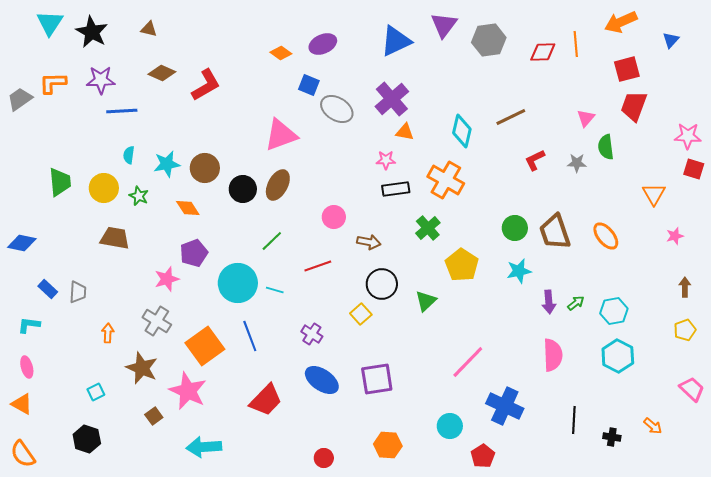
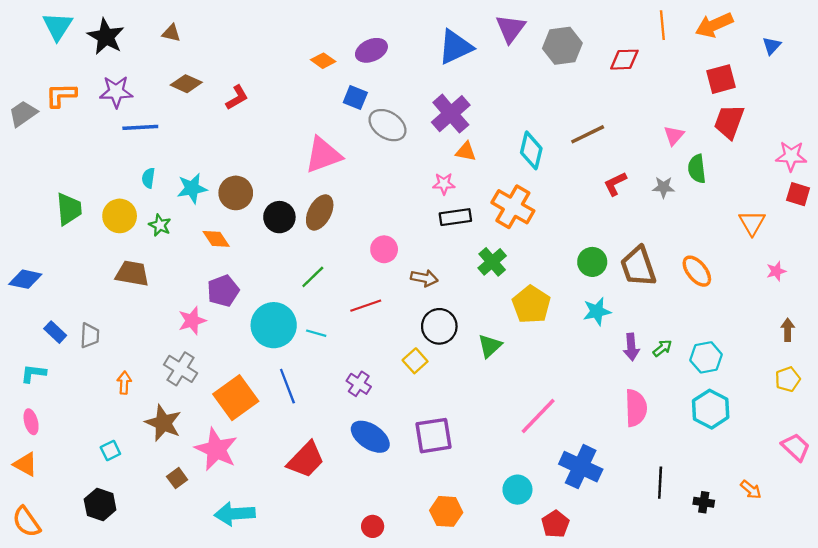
orange line: (576, 44) -> (662, 25), moved
red L-shape: (206, 85) -> (237, 97), size x0.7

